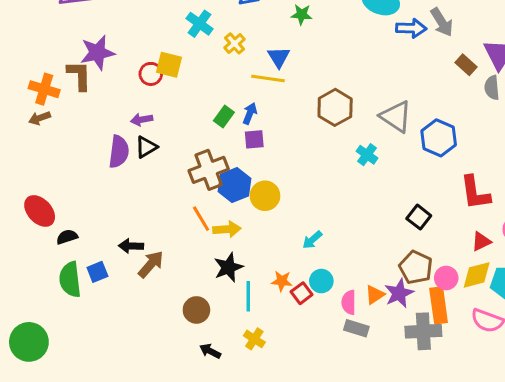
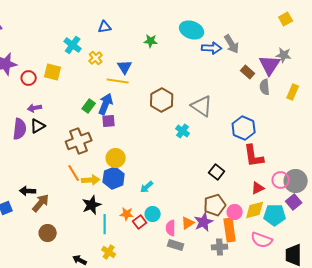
green star: (302, 15) -> (151, 41), moved
red circle: (151, 74) -> (29, 78), moved
blue arrow: (250, 114) -> (106, 104), size x1.5
blue hexagon: (439, 138) -> (244, 128), moved
blue hexagon: (235, 185) -> (114, 178), moved
brown pentagon: (416, 267) -> (215, 205), turned 30
brown circle: (196, 310) -> (48, 233), moved
gray cross: (423, 331) -> (220, 247), size x0.7

